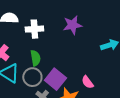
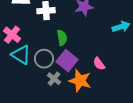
green semicircle: (35, 58) -> (62, 38), moved

